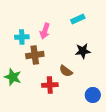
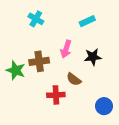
pink arrow: (45, 31) -> (66, 49), moved
cyan cross: (22, 37) -> (36, 19), moved, turned 32
green star: (13, 77) -> (16, 70), moved

